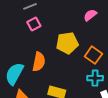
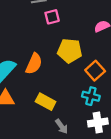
pink square: (34, 24) -> (52, 17), moved

